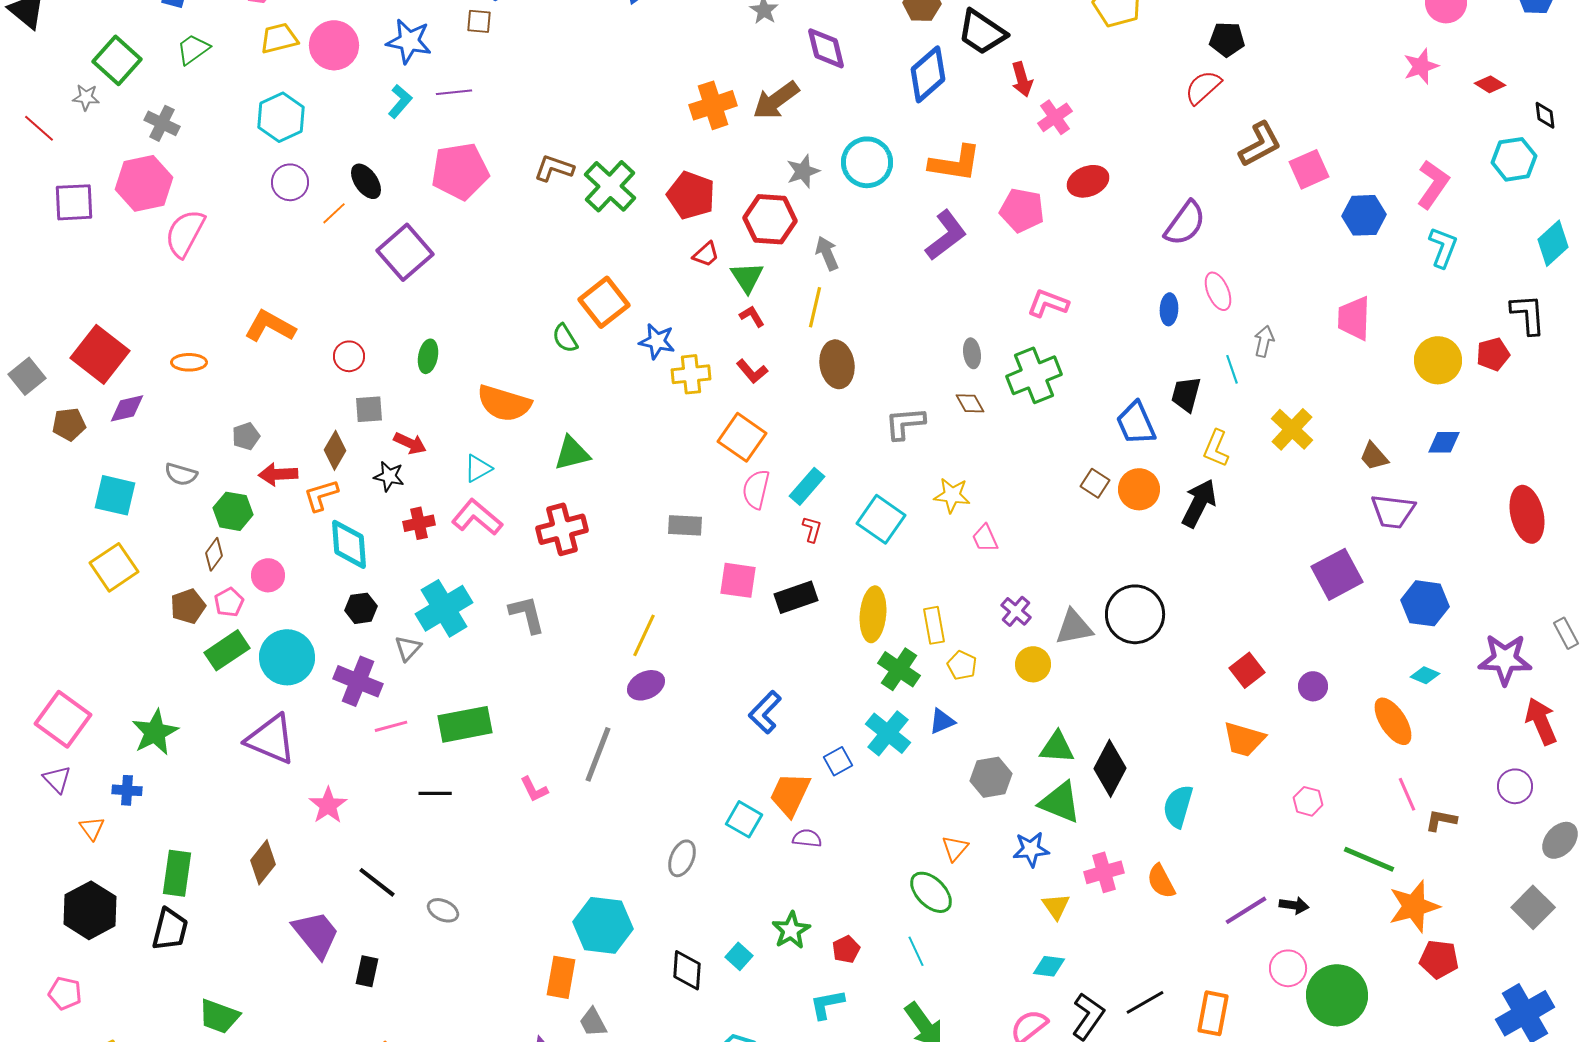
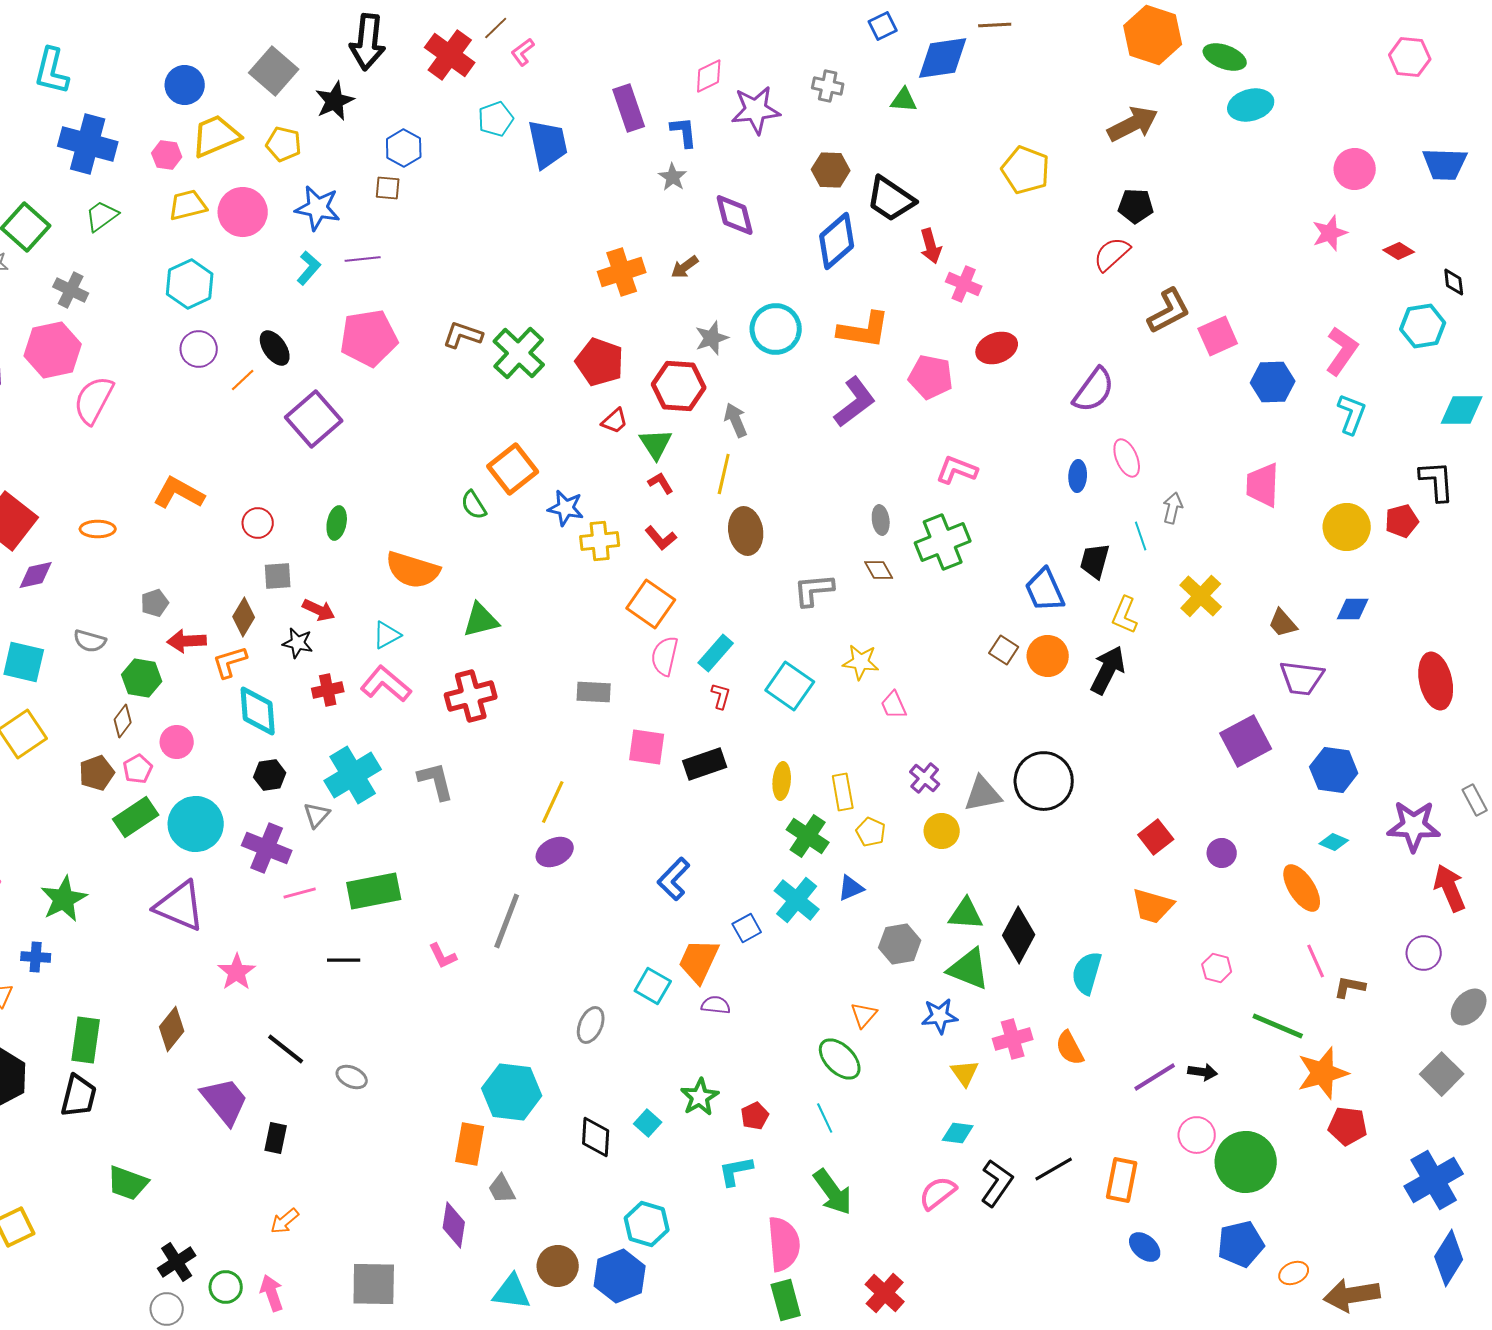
brown arrow: (776, 100) -> (685, 267), size x0.6
pink cross: (1055, 117) -> (964, 284), turned -32
cyan diamond: (1553, 243) -> (1462, 410), turned 42
yellow ellipse: (873, 614) -> (782, 781), size x0.7

